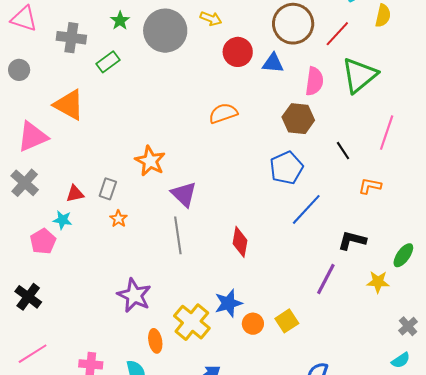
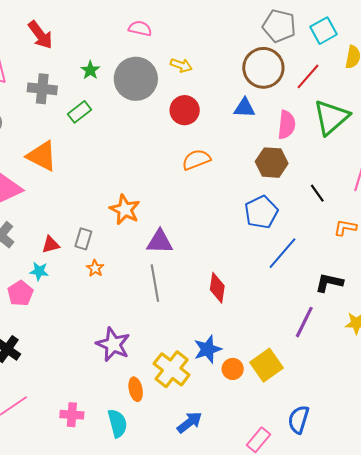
red circle: (238, 52) -> (185, 110), moved
purple triangle: (184, 194) -> (160, 242), turned -40
yellow square: (287, 321) -> (266, 365), size x1.4

